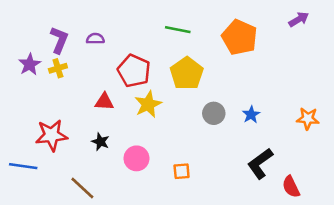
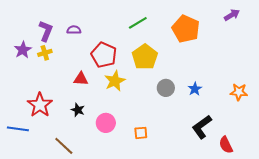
green line: (178, 30) -> (138, 23), turned -42
red star: (52, 135) -> (40, 105), turned -30

